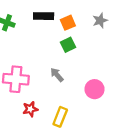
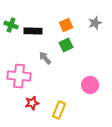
black rectangle: (44, 16) -> (33, 31), moved
gray arrow: (57, 75) -> (45, 58), moved

